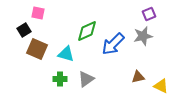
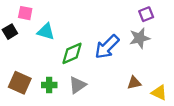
green diamond: (87, 31) -> (72, 53), moved
brown square: (37, 49) -> (20, 83), moved
cyan triangle: (66, 54) -> (46, 32), moved

